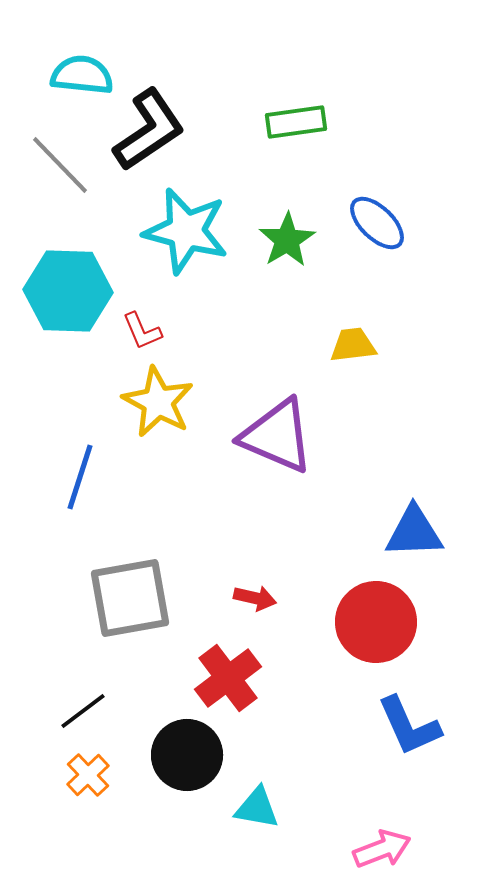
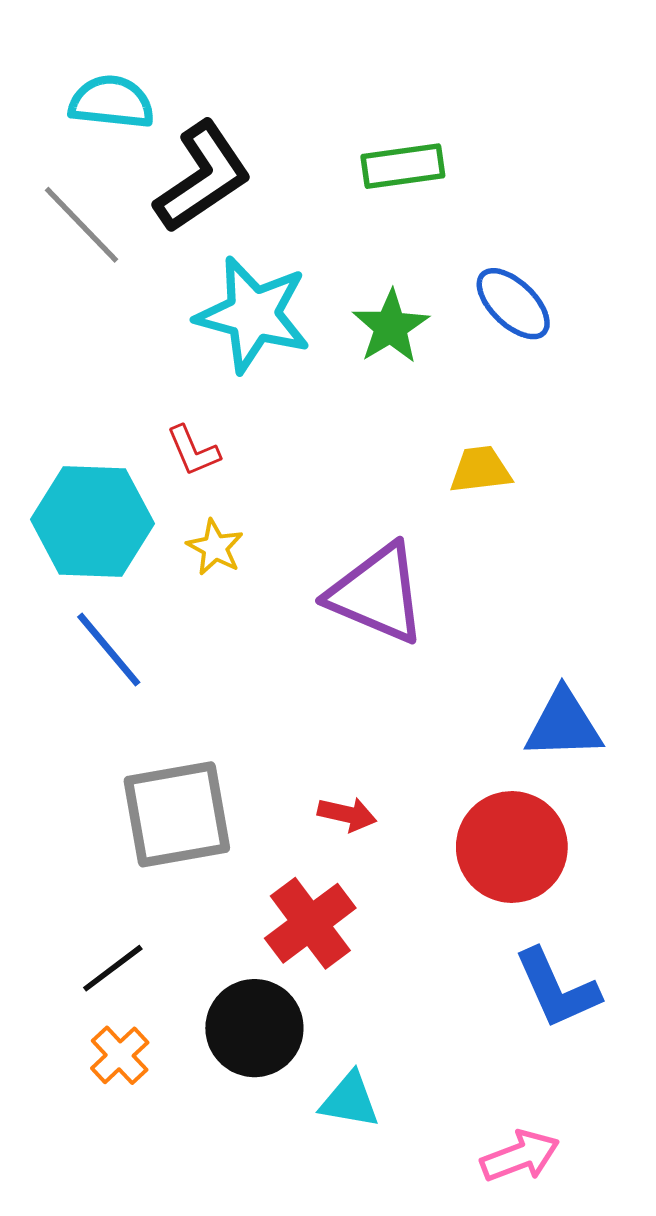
cyan hexagon: (68, 291) -> (92, 522), moved
yellow star: (158, 402) -> (215, 547), size x0.6
blue line: (80, 477) -> (109, 650), turned -58

